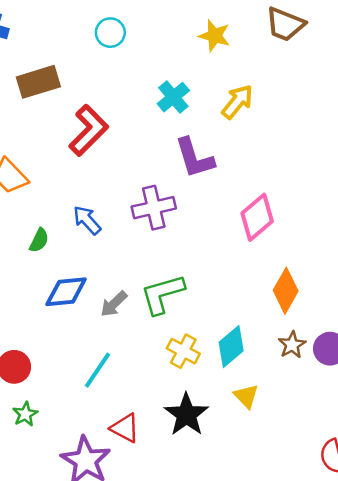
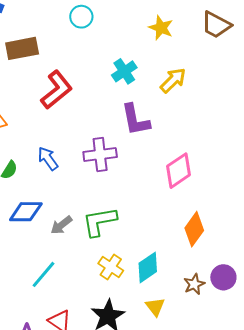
brown star: (292, 345) -> (194, 284), moved

